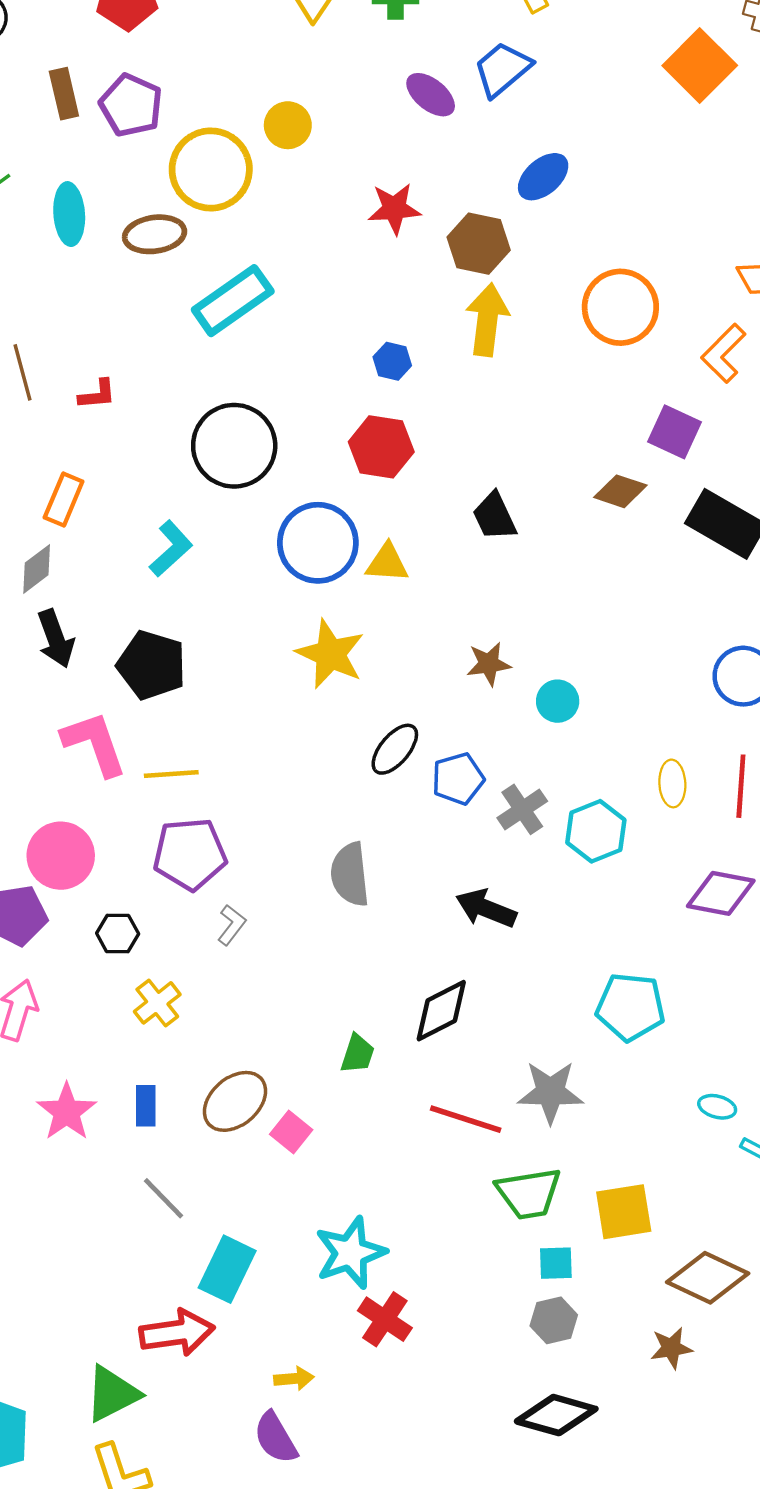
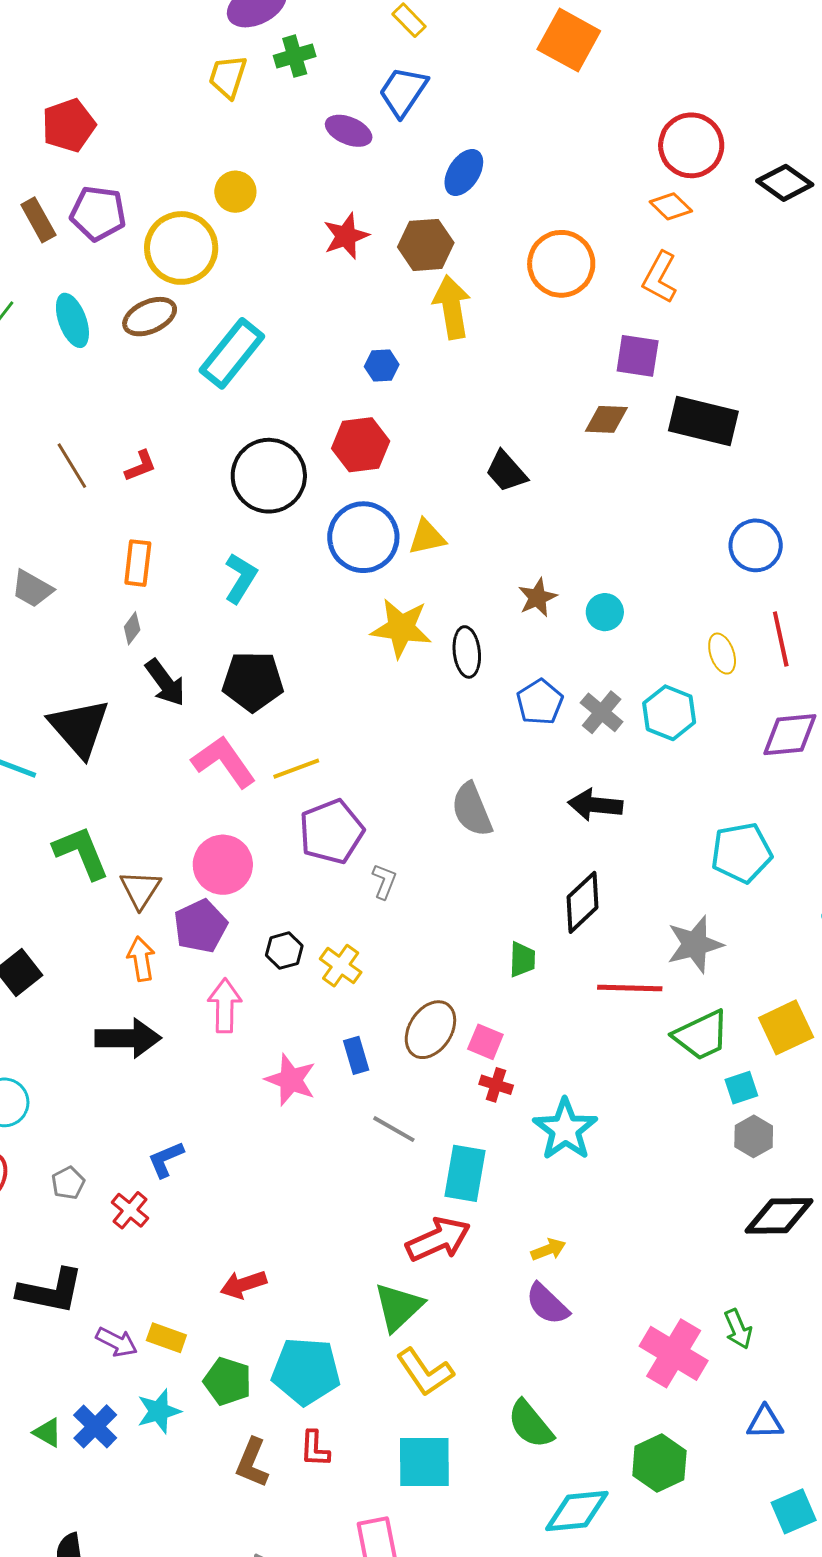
red hexagon: (381, 447) -> (361, 445), moved
gray diamond: (37, 569) -> (132, 628), size x0.7
black ellipse: (395, 749) -> (467, 652), moved, turned -30
black hexagon: (118, 933) -> (284, 951), moved
red cross: (385, 1319) -> (496, 1085), moved, size x0.7

